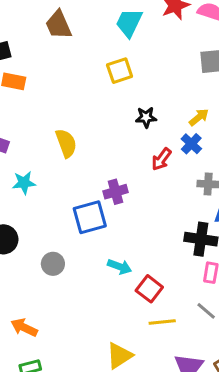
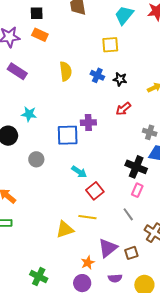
yellow semicircle: (66, 143) -> (66, 71), moved
blue cross: (191, 144) -> (97, 75), moved, turned -32
cyan star: (24, 183) -> (29, 114), moved
yellow line: (162, 322) -> (87, 217), moved

